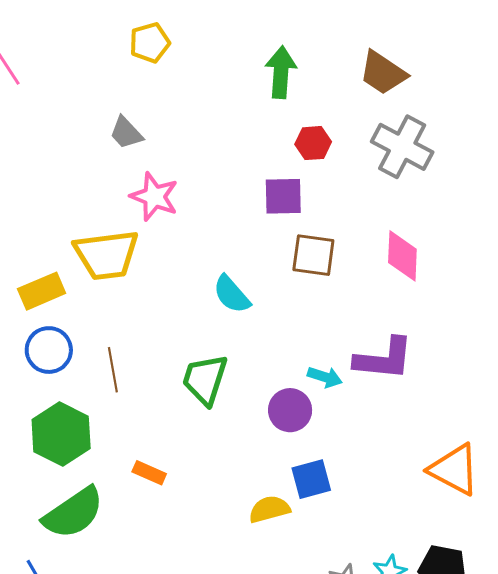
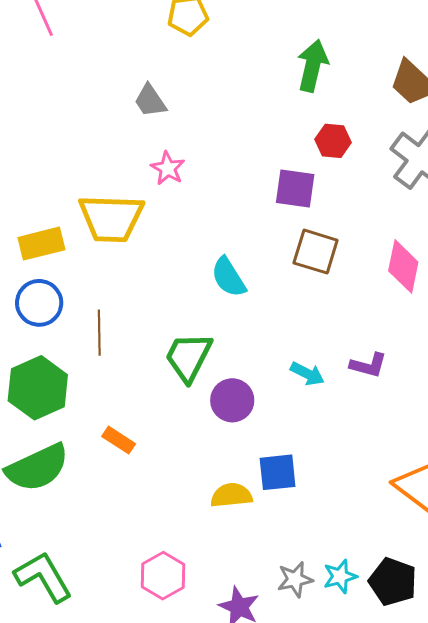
pink star: (154, 197) -> (168, 168), size x0.7
purple L-shape: (384, 359) -> (368, 365), size x0.6
purple circle: (290, 410) -> (232, 400), moved

